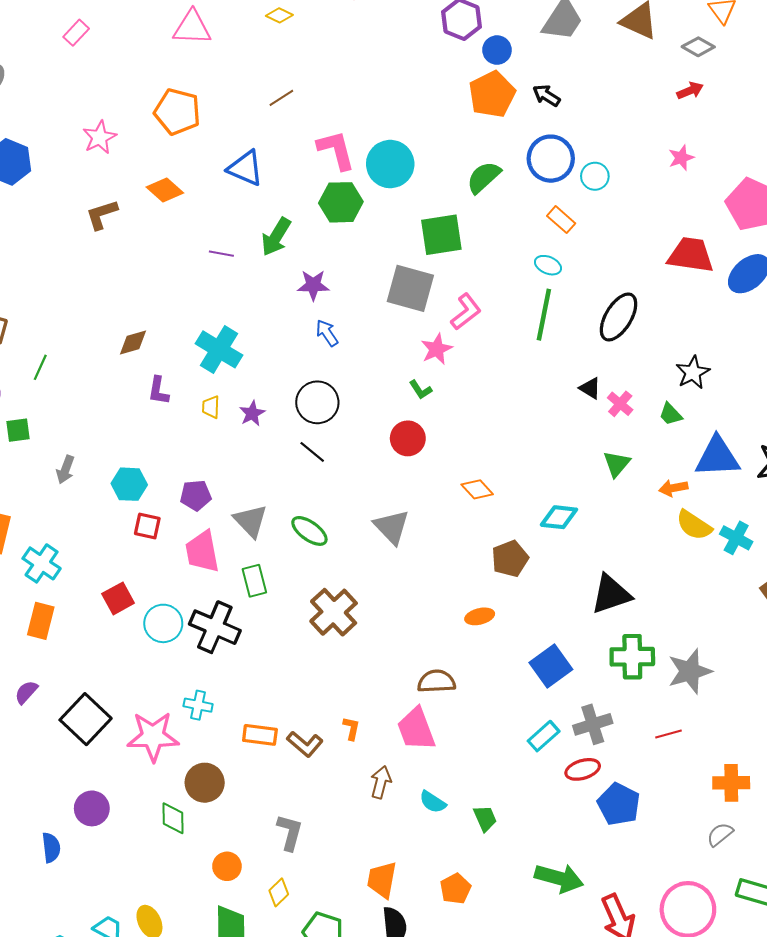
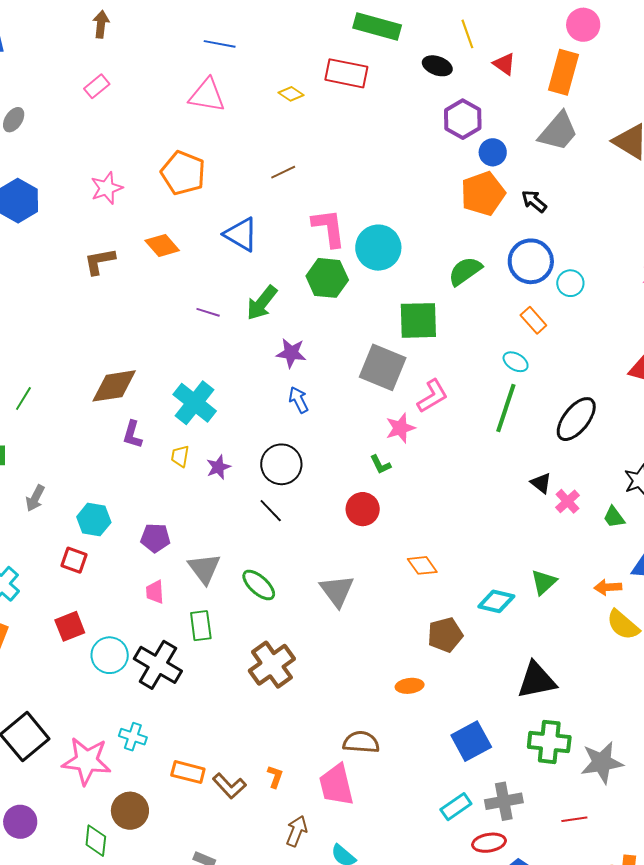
brown diamond: (133, 342) -> (114, 386), size x1.6
green triangle: (617, 464) -> (544, 582), moved
red square: (147, 526) -> (74, 560), moved
pink trapezoid: (202, 552) -> (155, 592), size x0.6

